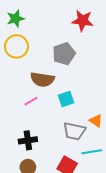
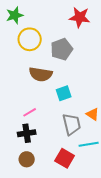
yellow circle: (17, 46) -> (30, 39), moved
pink line: (31, 101) -> (30, 112), moved
gray trapezoid: (74, 131) -> (72, 124), turned -115

